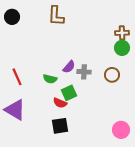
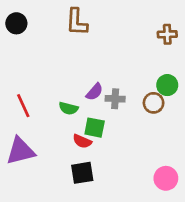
brown cross: (122, 33) -> (167, 34), moved
green circle: (122, 48) -> (167, 85), moved
green square: (69, 93) -> (95, 128), turned 35
purple triangle: (15, 110) -> (20, 151), turned -45

